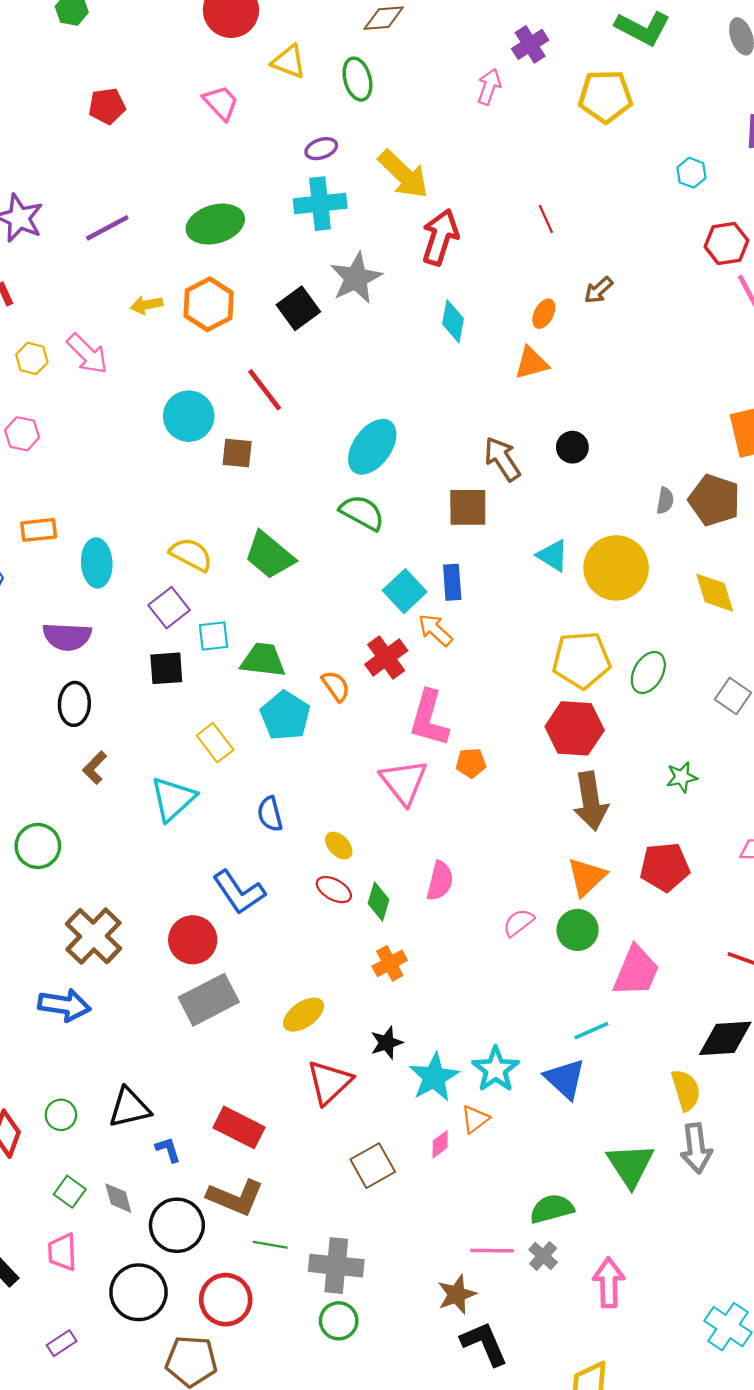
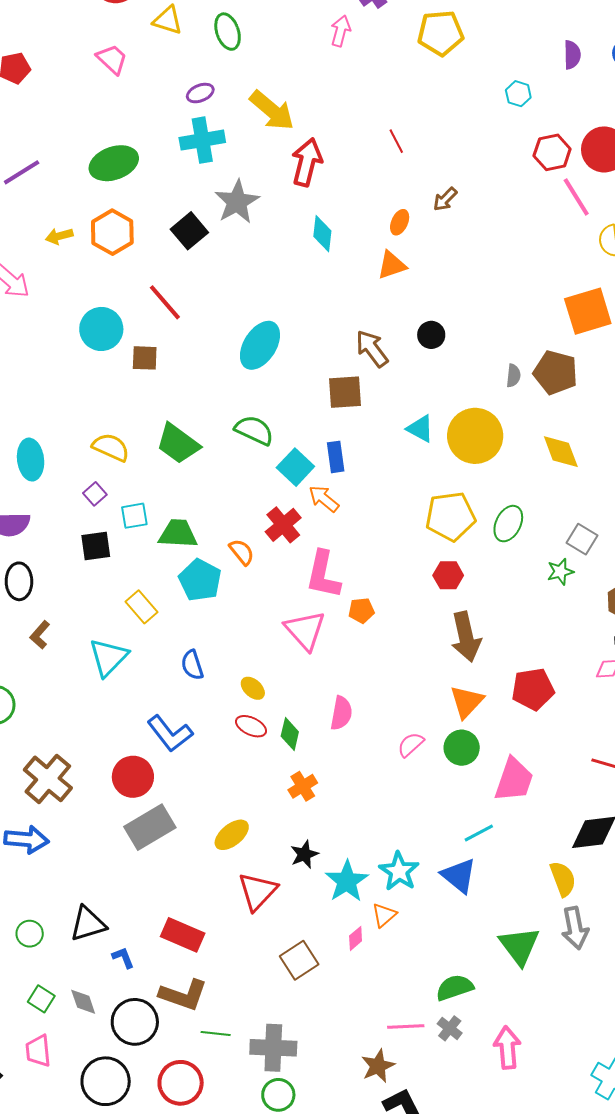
green semicircle: (362, 513) -> (254, 430), moved
purple square: (169, 608) -> (95, 494), size x0.7
red hexagon: (575, 728) -> (448, 575), size x0.6
green star: (682, 777) -> (560, 572), moved

